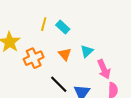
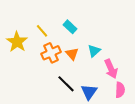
yellow line: (44, 24) -> (42, 31), moved, turned -56
orange cross: (34, 58) -> (51, 53), moved

